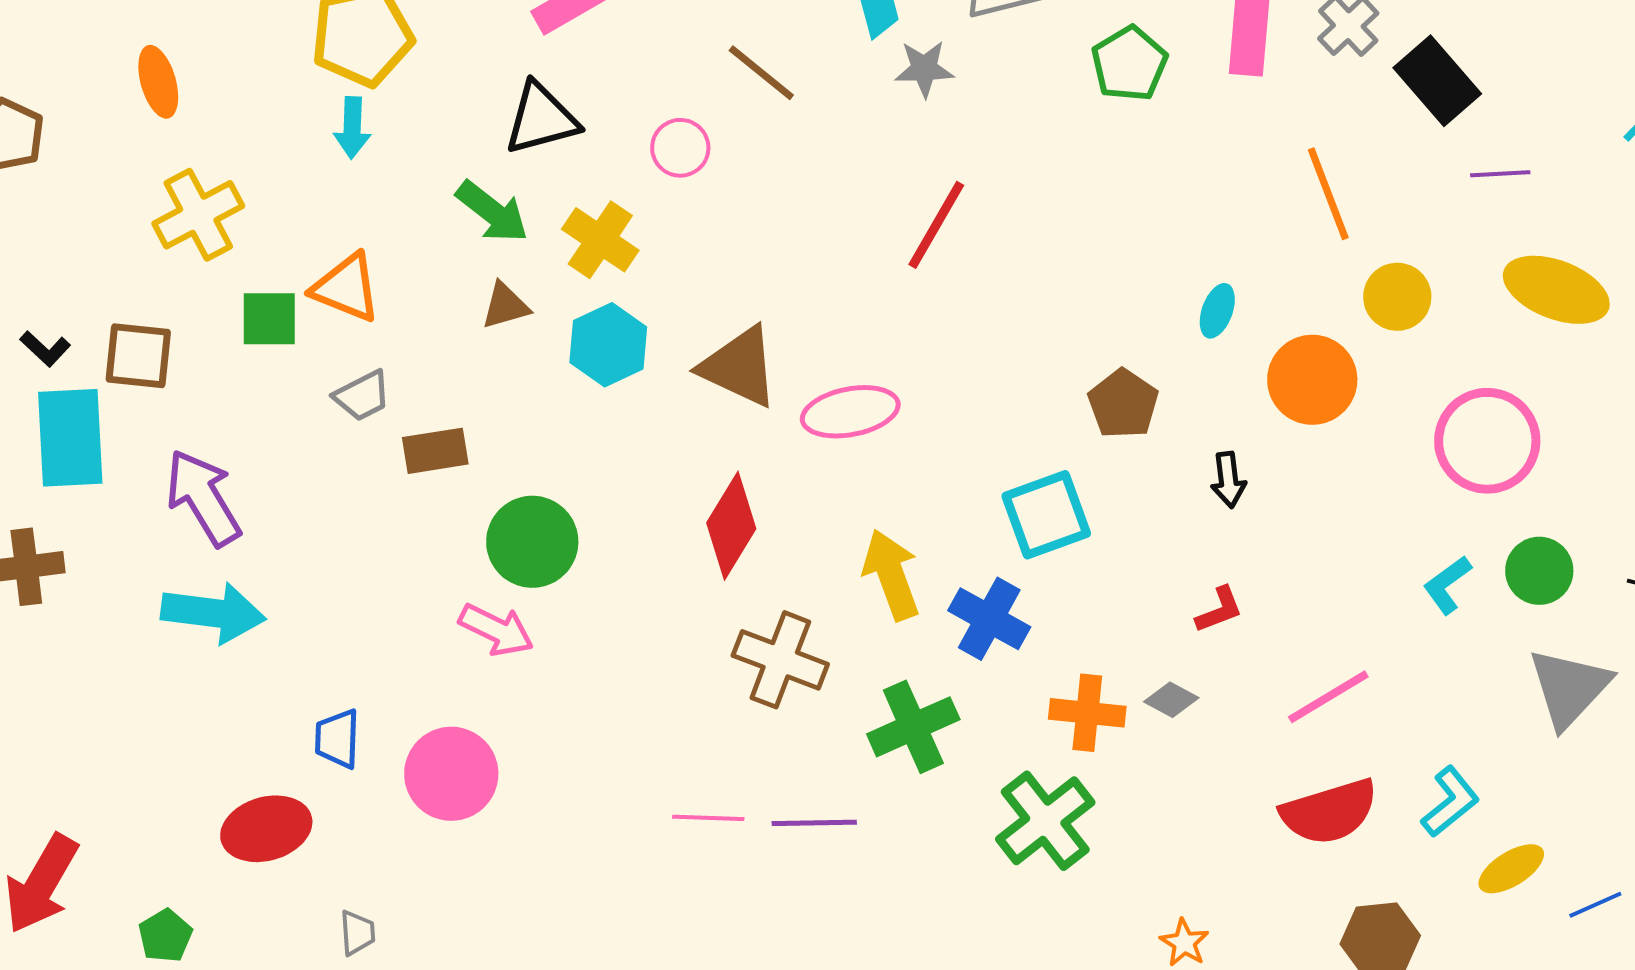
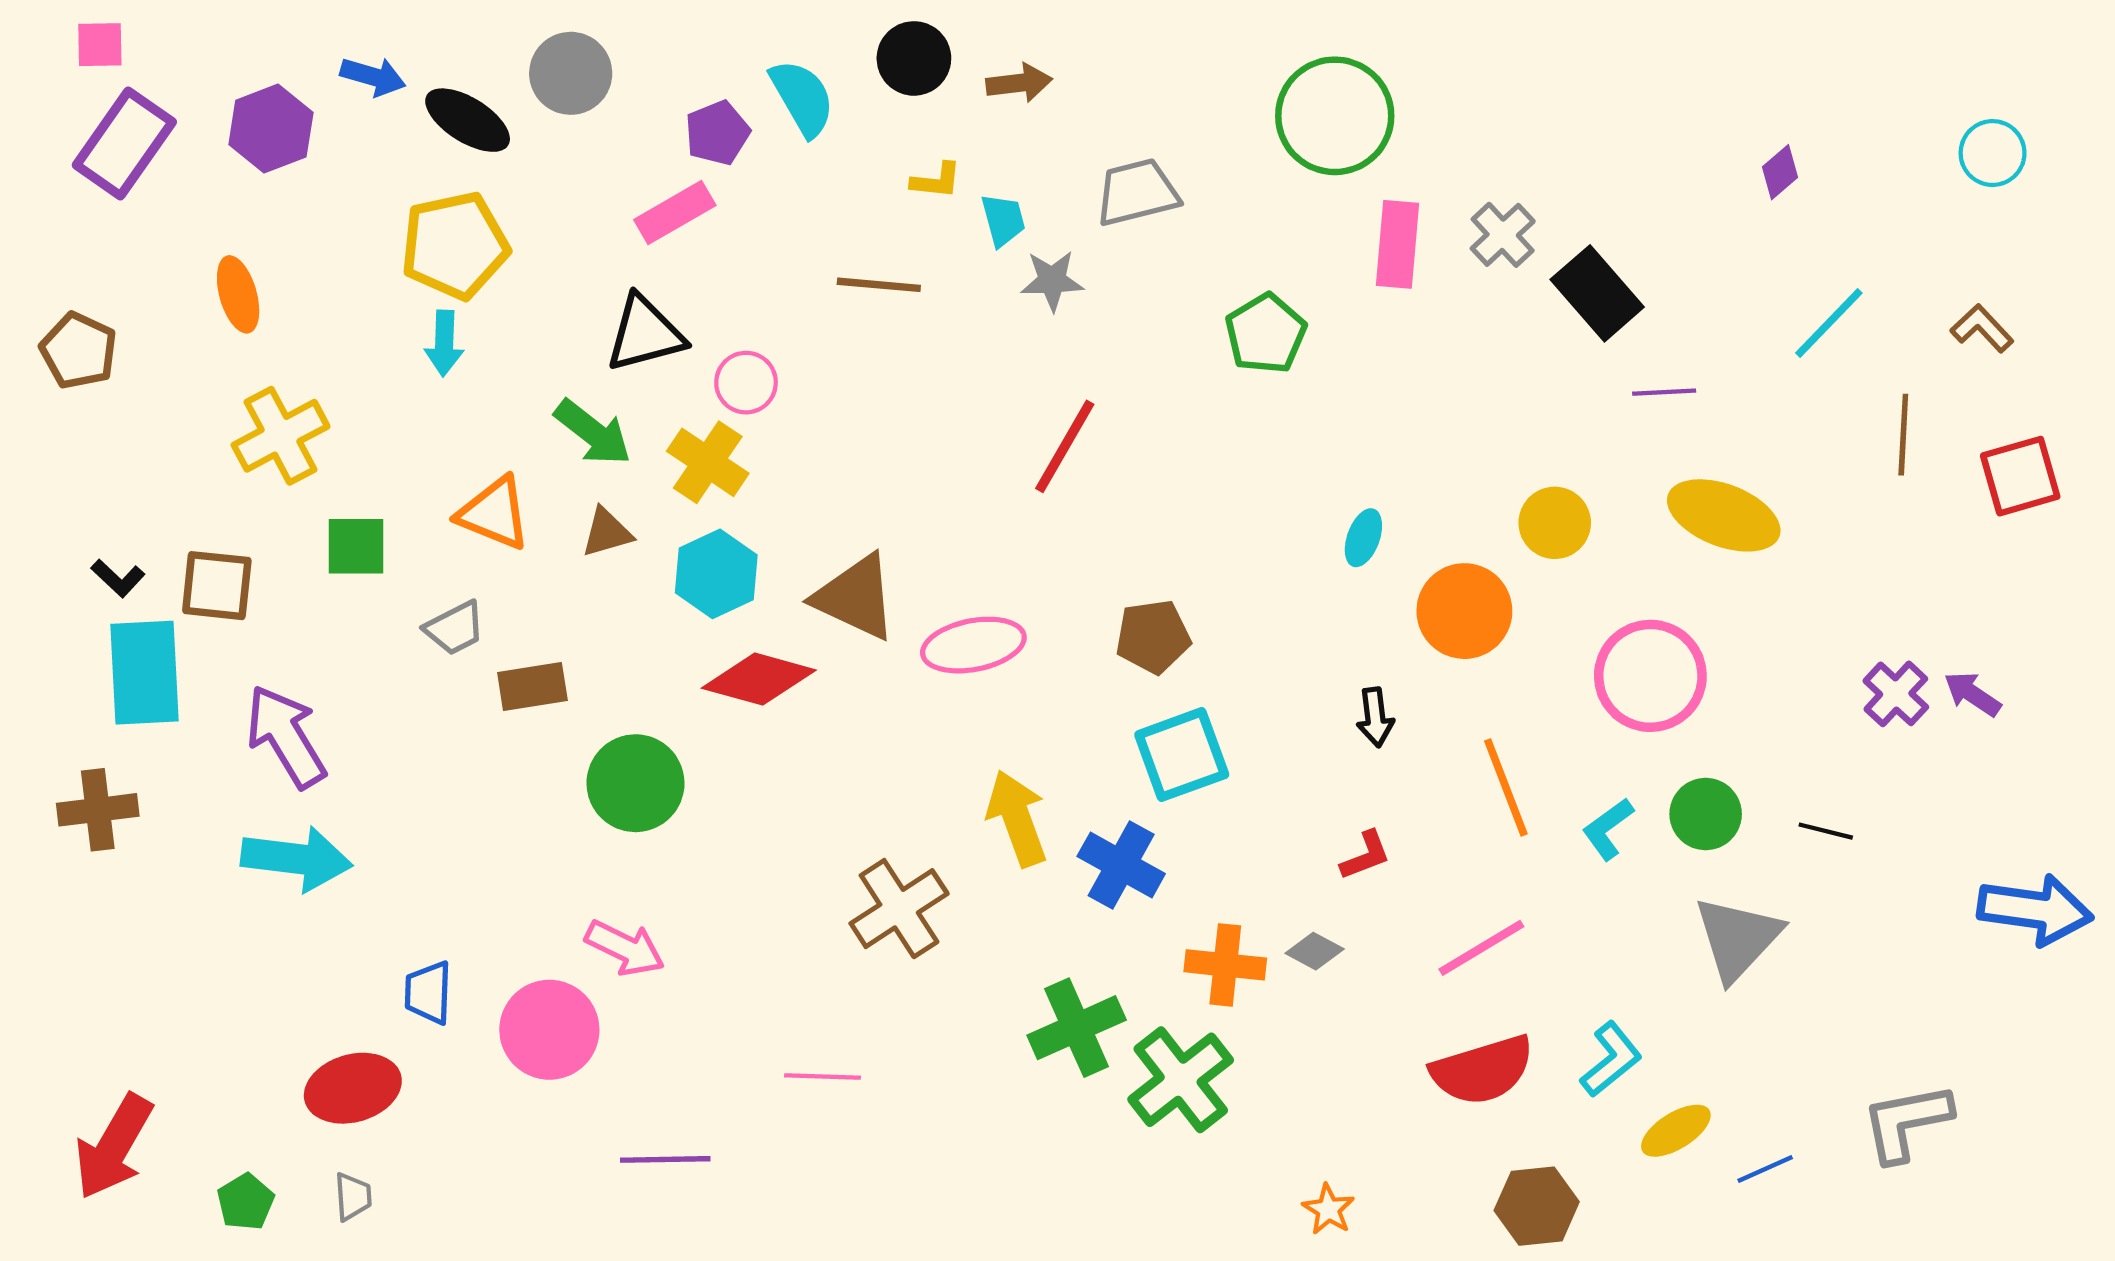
green pentagon: (1129, 64) -> (1266, 334), moved
brown line: (761, 73) -> (879, 285), turned -34
pink circle: (680, 148) -> (746, 383), moved
orange line: (1328, 194) -> (1506, 787), moved
orange triangle: (346, 288) -> (494, 513), moved
brown pentagon: (1123, 404) -> (1153, 637), moved, turned 30
red diamond: (731, 526) -> (759, 679), moved, turned 74
pink arrow: (496, 630) -> (625, 948), moved
brown cross: (780, 660) -> (899, 909), turned 36
green cross: (913, 727) -> (1077, 1028), moved
purple line: (814, 823) -> (665, 1159), moved
gray trapezoid: (357, 933) -> (353, 1197), moved

